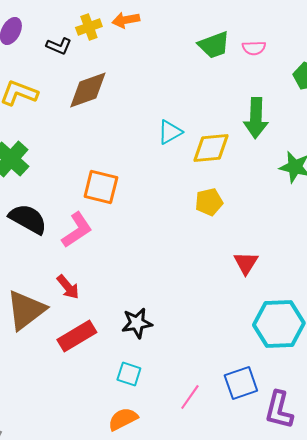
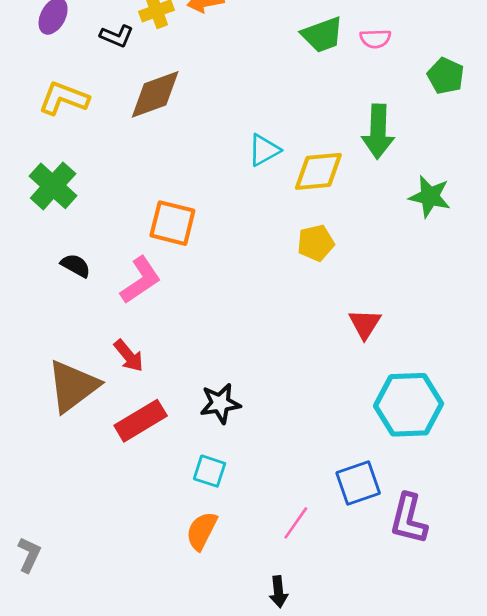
black semicircle: (28, 219) -> (76, 266), size x0.6
pink line: (190, 397) -> (296, 523), moved
orange semicircle: (123, 419) -> (202, 531), turned -36

